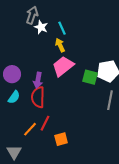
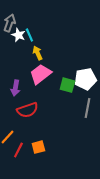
cyan line: (62, 28) -> (29, 35), moved
red semicircle: (38, 97) -> (27, 110), moved, turned -110
red line: (45, 123) -> (18, 150), moved

